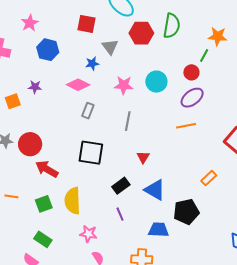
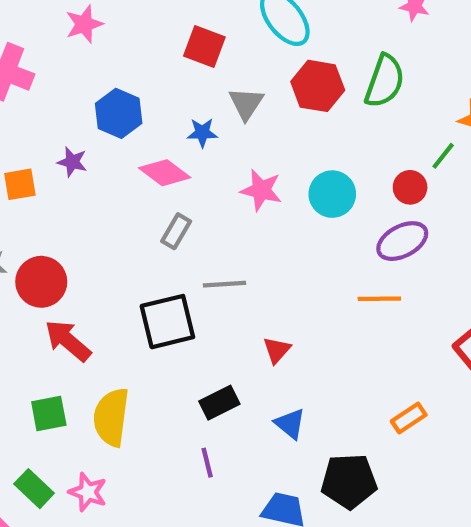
blue hexagon: (48, 50) -> (119, 113), moved
gray line: (128, 121) -> (224, 284), moved, turned 66
black square: (91, 153) -> (167, 322), turned -32
blue triangle: (155, 190) -> (290, 424), size x0.7
pink star: (88, 234) -> (88, 492), moved

